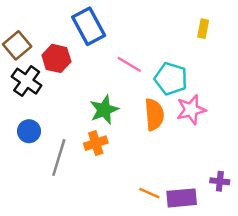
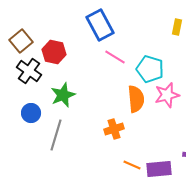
blue rectangle: (89, 26) -> (100, 25), moved
green star: (104, 110) -> (63, 95), moved
orange cross: (96, 143) -> (114, 129), moved

